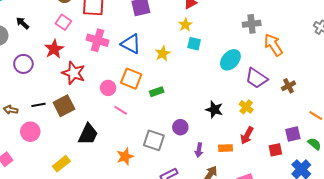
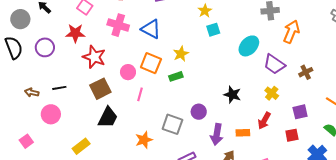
cyan square: (194, 44) -> (213, 30), turned -32
orange arrow: (273, 45) -> (291, 32), turned 55
red star: (54, 49) -> (75, 33), turned 30
yellow star: (163, 53) -> (181, 54), moved
brown square: (64, 106) -> (100, 89), moved
yellow cross: (246, 107) -> (272, 93), moved
pink line: (121, 110) -> (140, 94), turned 72
purple square: (293, 134) -> (300, 112), moved
purple arrow: (199, 150) -> (217, 134), size x1.5

